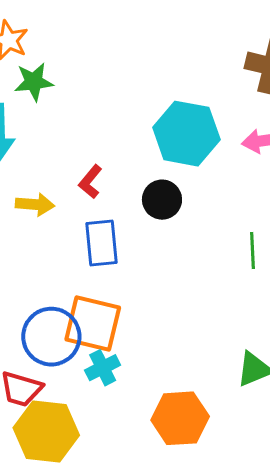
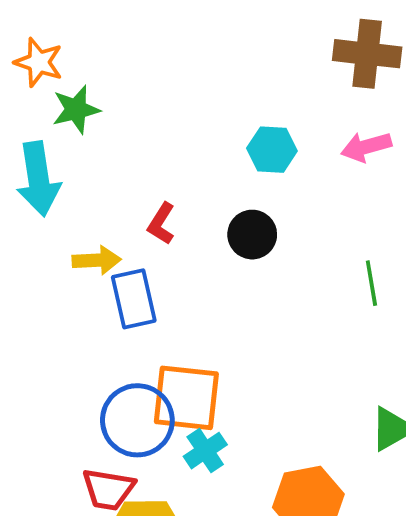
cyan hexagon: (186, 134) -> (272, 150), size x0.6
blue rectangle: (102, 243) -> (134, 299), moved

